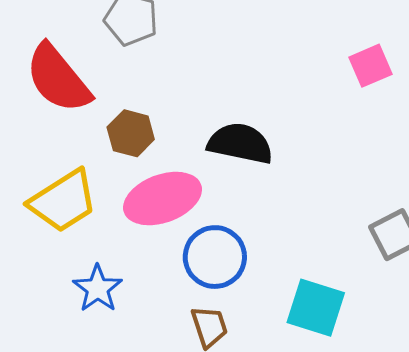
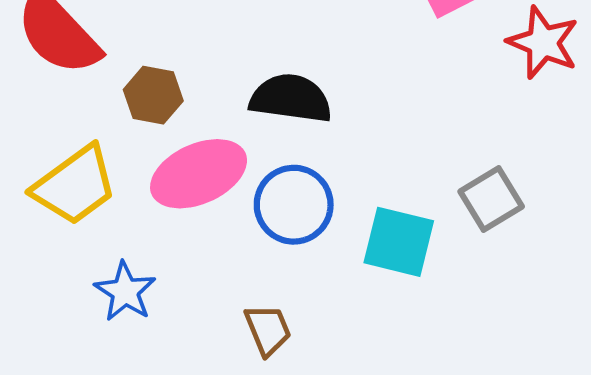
blue circle: (215, 257) -> (294, 205), moved
cyan square: (316, 308) -> (399, 242), moved

